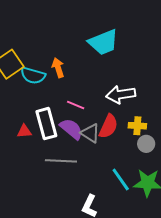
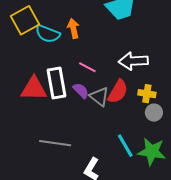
purple semicircle: (71, 129) -> (81, 91), size x0.7
red triangle: (24, 131) -> (34, 89), size x1.8
gray line: (61, 161) -> (55, 143), moved

